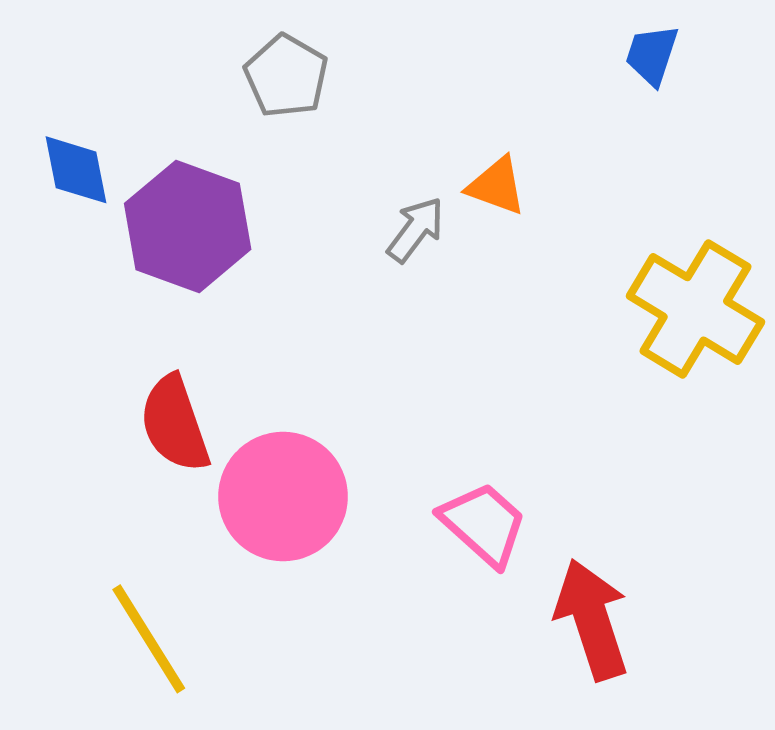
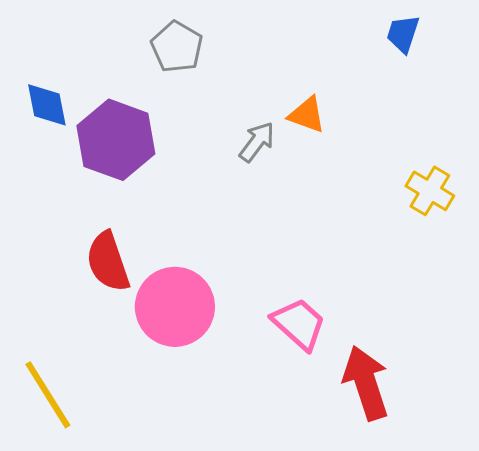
yellow cross: (695, 309) -> (430, 191), size x0.6
yellow line: (149, 639) -> (48, 395), moved

